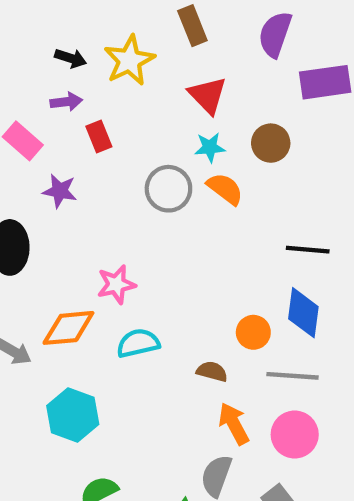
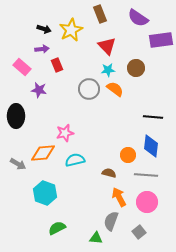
purple semicircle: (275, 34) -> (138, 18), turned -75

